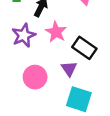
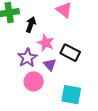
purple star: (24, 35) -> (27, 58), moved
purple triangle: (69, 69) -> (50, 65), moved

